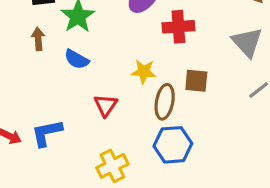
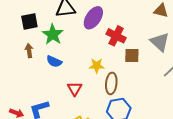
red cross: (178, 27) -> (116, 36), turned 36
brown square: (196, 81) -> (132, 56), moved

